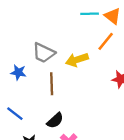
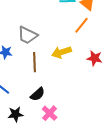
yellow arrow: (77, 60) -> (62, 52), moved

